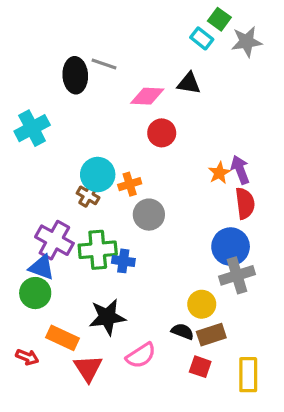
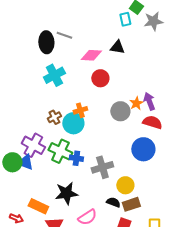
cyan rectangle: (202, 38) -> (125, 19), turned 40
cyan cross: (32, 128) -> (54, 75), moved
cyan circle: (98, 175) -> (73, 123), moved
brown cross: (88, 195) -> (54, 117), turned 32
red semicircle: (245, 203) -> (152, 122), turned -66
gray circle: (149, 215) -> (120, 111), moved
green cross: (98, 250) -> (60, 151), turned 30
gray cross: (237, 275) -> (102, 167), moved
green circle: (35, 293) -> (12, 162), moved

